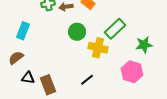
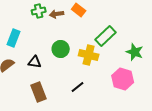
green circle: (77, 32) -> (61, 49), moved
green star: (144, 45) -> (135, 52), turned 30
black triangle: (28, 78) -> (35, 62), moved

